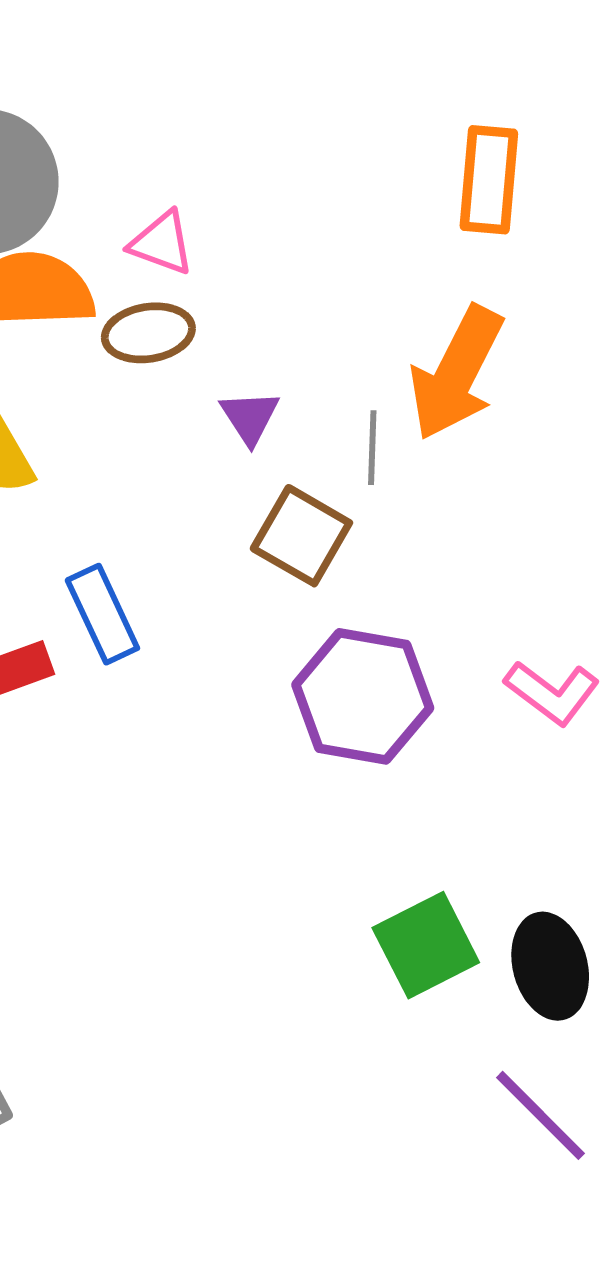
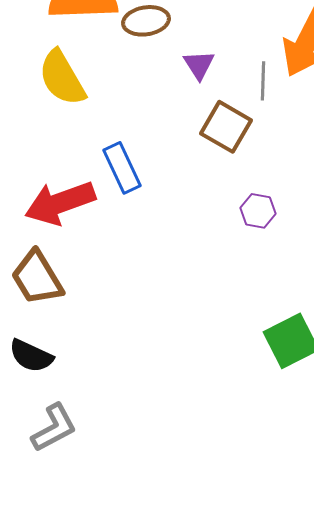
purple hexagon: (363, 696) -> (258, 211), size x0.5

